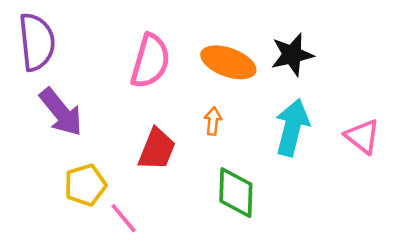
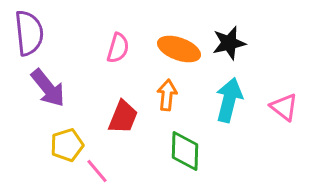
pink semicircle: (150, 61) -> (118, 48), size x0.7
orange arrow: (213, 121) -> (167, 95), size x1.4

